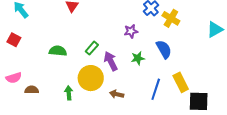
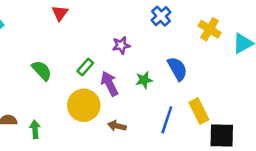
yellow cross: (171, 18) -> (210, 29), moved
purple star: (131, 31) -> (121, 45), moved
green semicircle: (58, 51) -> (42, 71), turned 42
green arrow: (69, 93) -> (35, 129), moved

